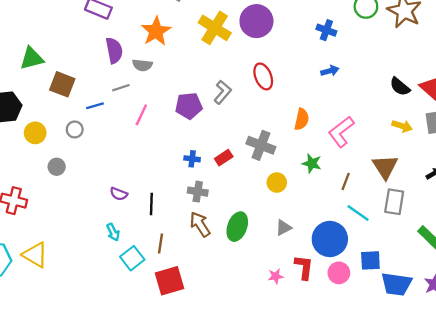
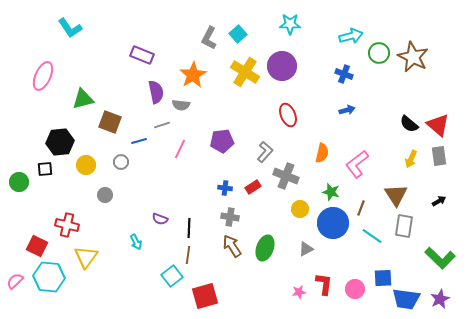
gray L-shape: (223, 92) -> (265, 152), moved
yellow arrow: (402, 126) -> (411, 159), turned 96
cyan arrow: (113, 232) -> (136, 242), moved
blue circle: (330, 239) -> (333, 223), moved
brown line: (160, 244) -> (188, 255), moved
yellow triangle: (35, 255) -> (86, 257), moved, turned 35

